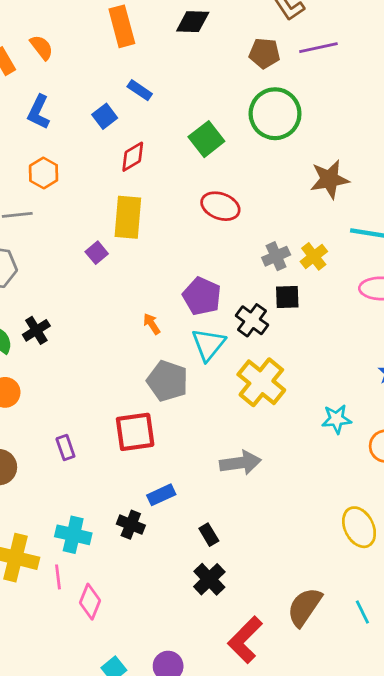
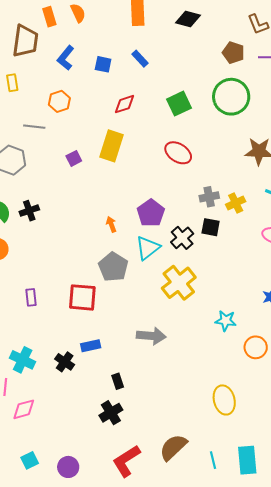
blue square: (105, 116) -> (103, 64), moved, turned 36
purple square: (97, 253) -> (74, 158), moved
pink diamond: (90, 602) -> (24, 409), turned 40

